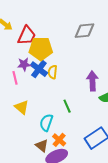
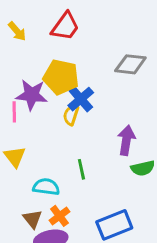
red trapezoid: (27, 36) -> (65, 26), moved
purple star: (24, 64) -> (32, 95), size x1.5
blue cross: (39, 69) -> (81, 99), moved
cyan semicircle: (46, 123) -> (46, 187), turned 66

